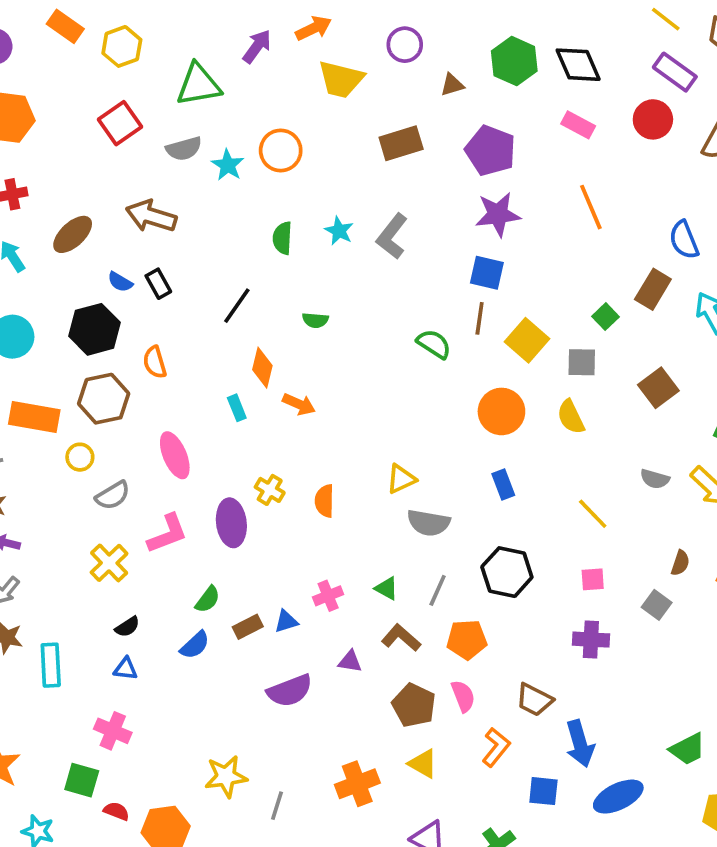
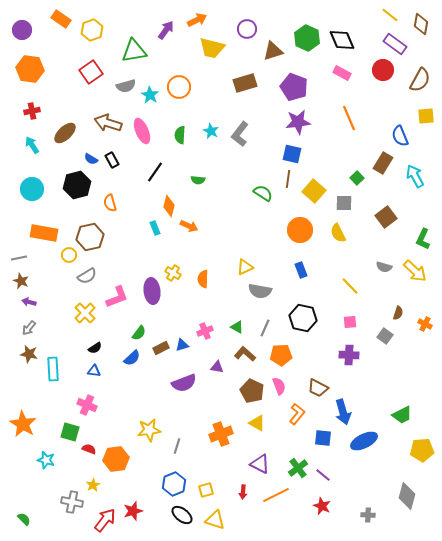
brown triangle: (452, 85) -> (273, 51), size x1.5
brown hexagon: (104, 399) -> (90, 237), moved
pink ellipse: (175, 455) -> (142, 131), moved

